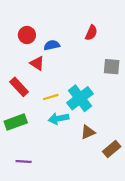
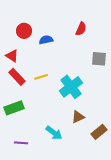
red triangle: (37, 63) -> (12, 56), moved
yellow line: (51, 97) -> (41, 77), moved
cyan arrow: (59, 119) -> (54, 133), moved, turned -132

